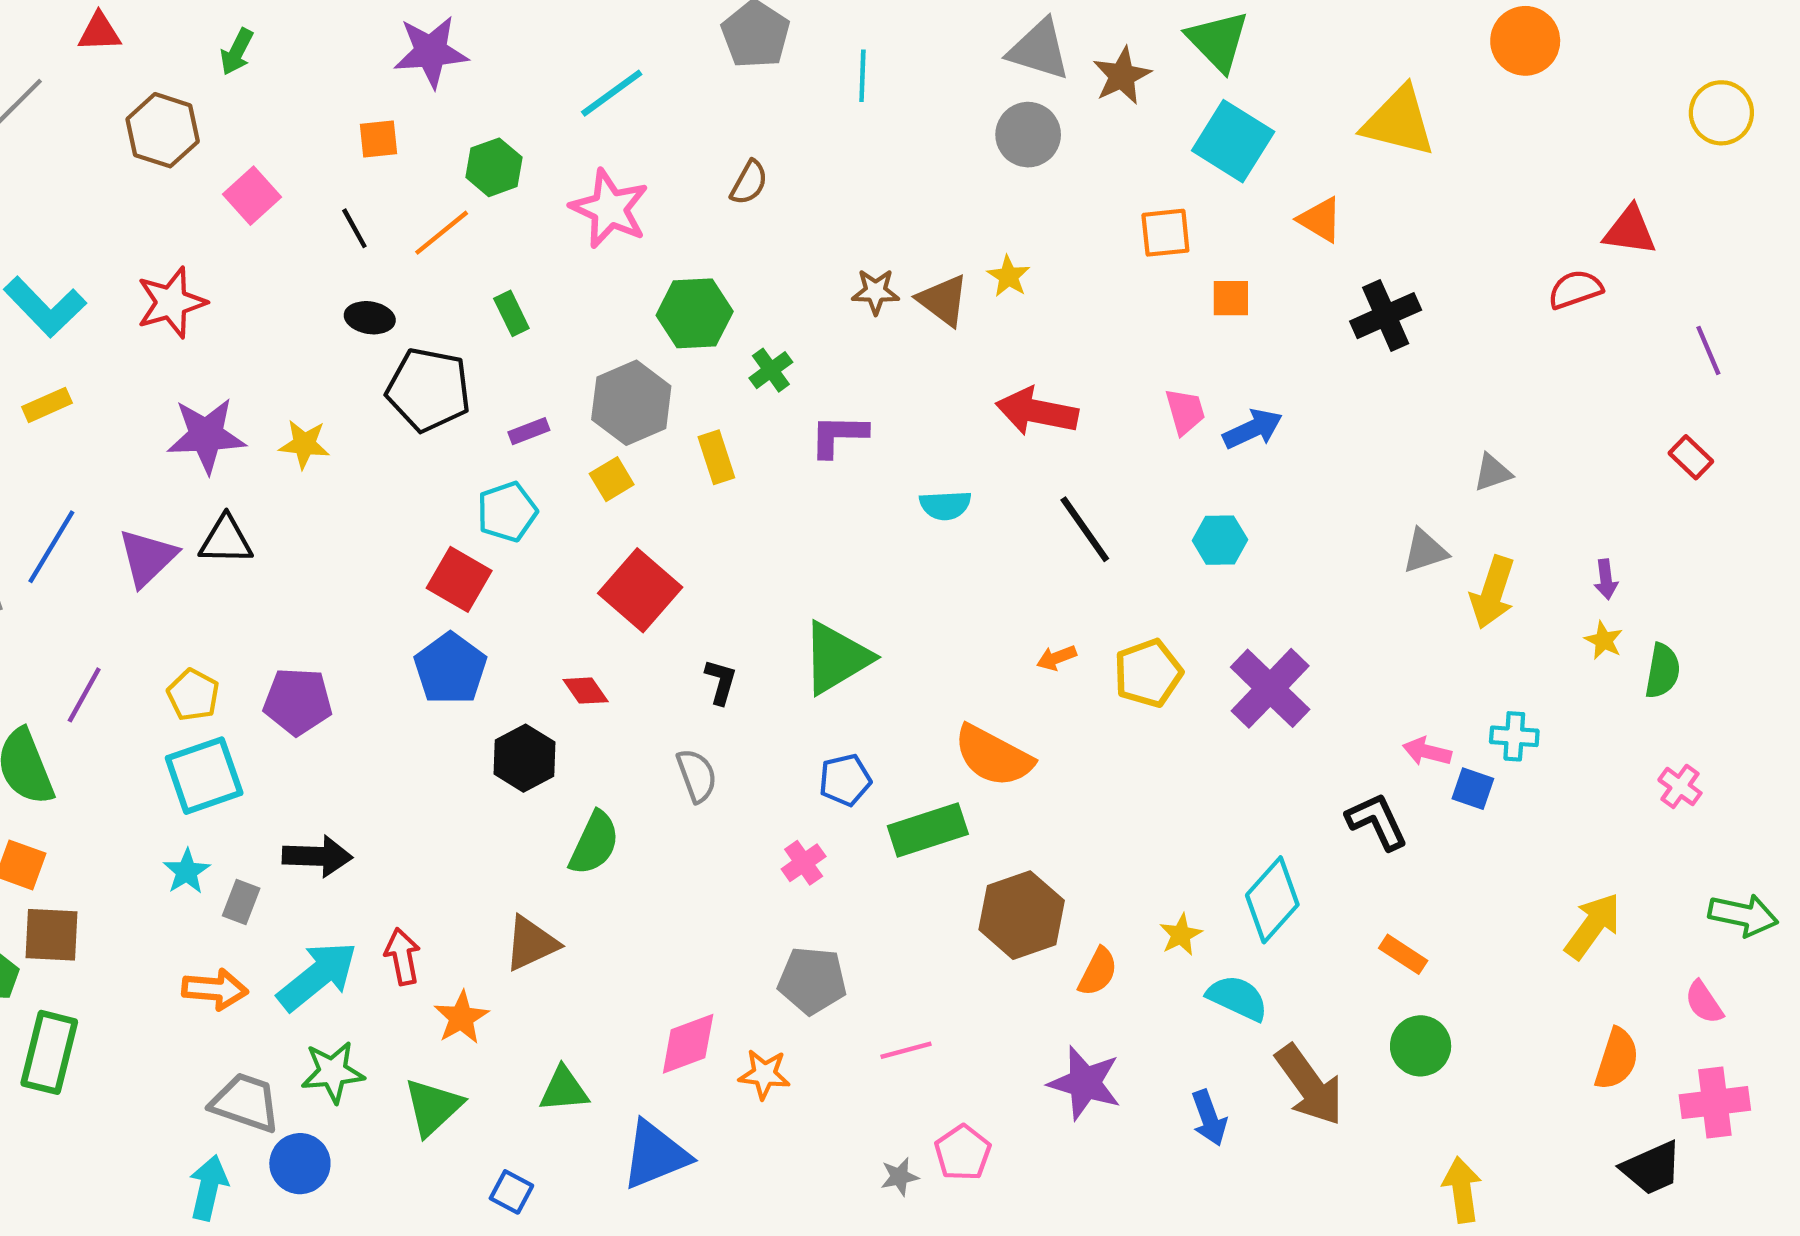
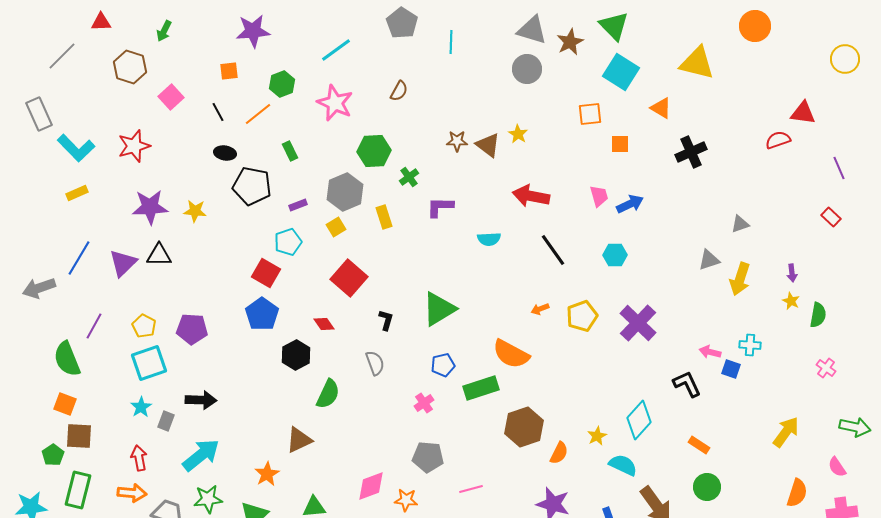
red arrow: (402, 957) -> (139, 458), moved
orange arrow: (215, 989) -> (132, 493), moved

